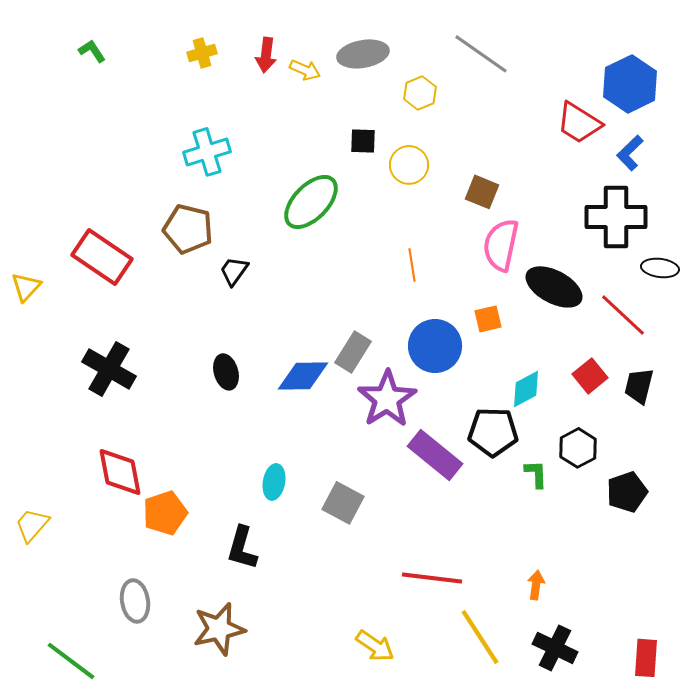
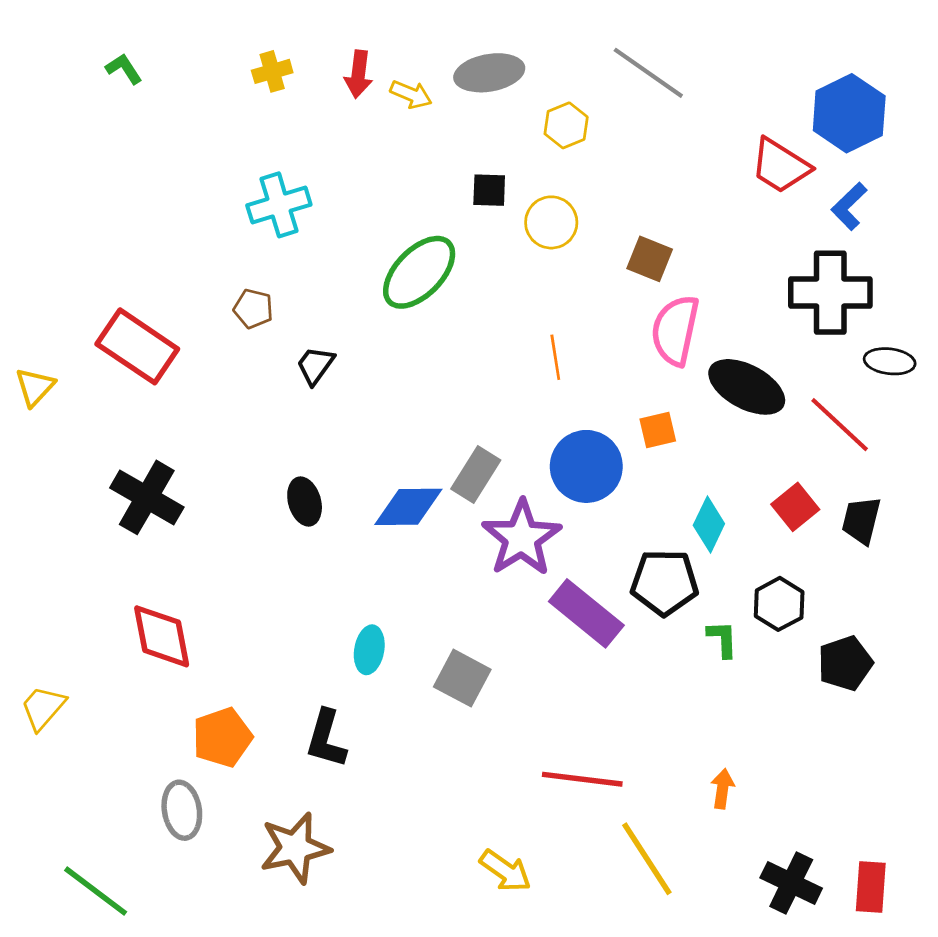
brown pentagon: (188, 229) -> (253, 309), size x0.6
cyan diamond: (526, 389) -> (709, 524), turned -36
orange pentagon: (165, 513) -> (222, 737), moved
black cross: (555, 648) -> (791, 883), moved

